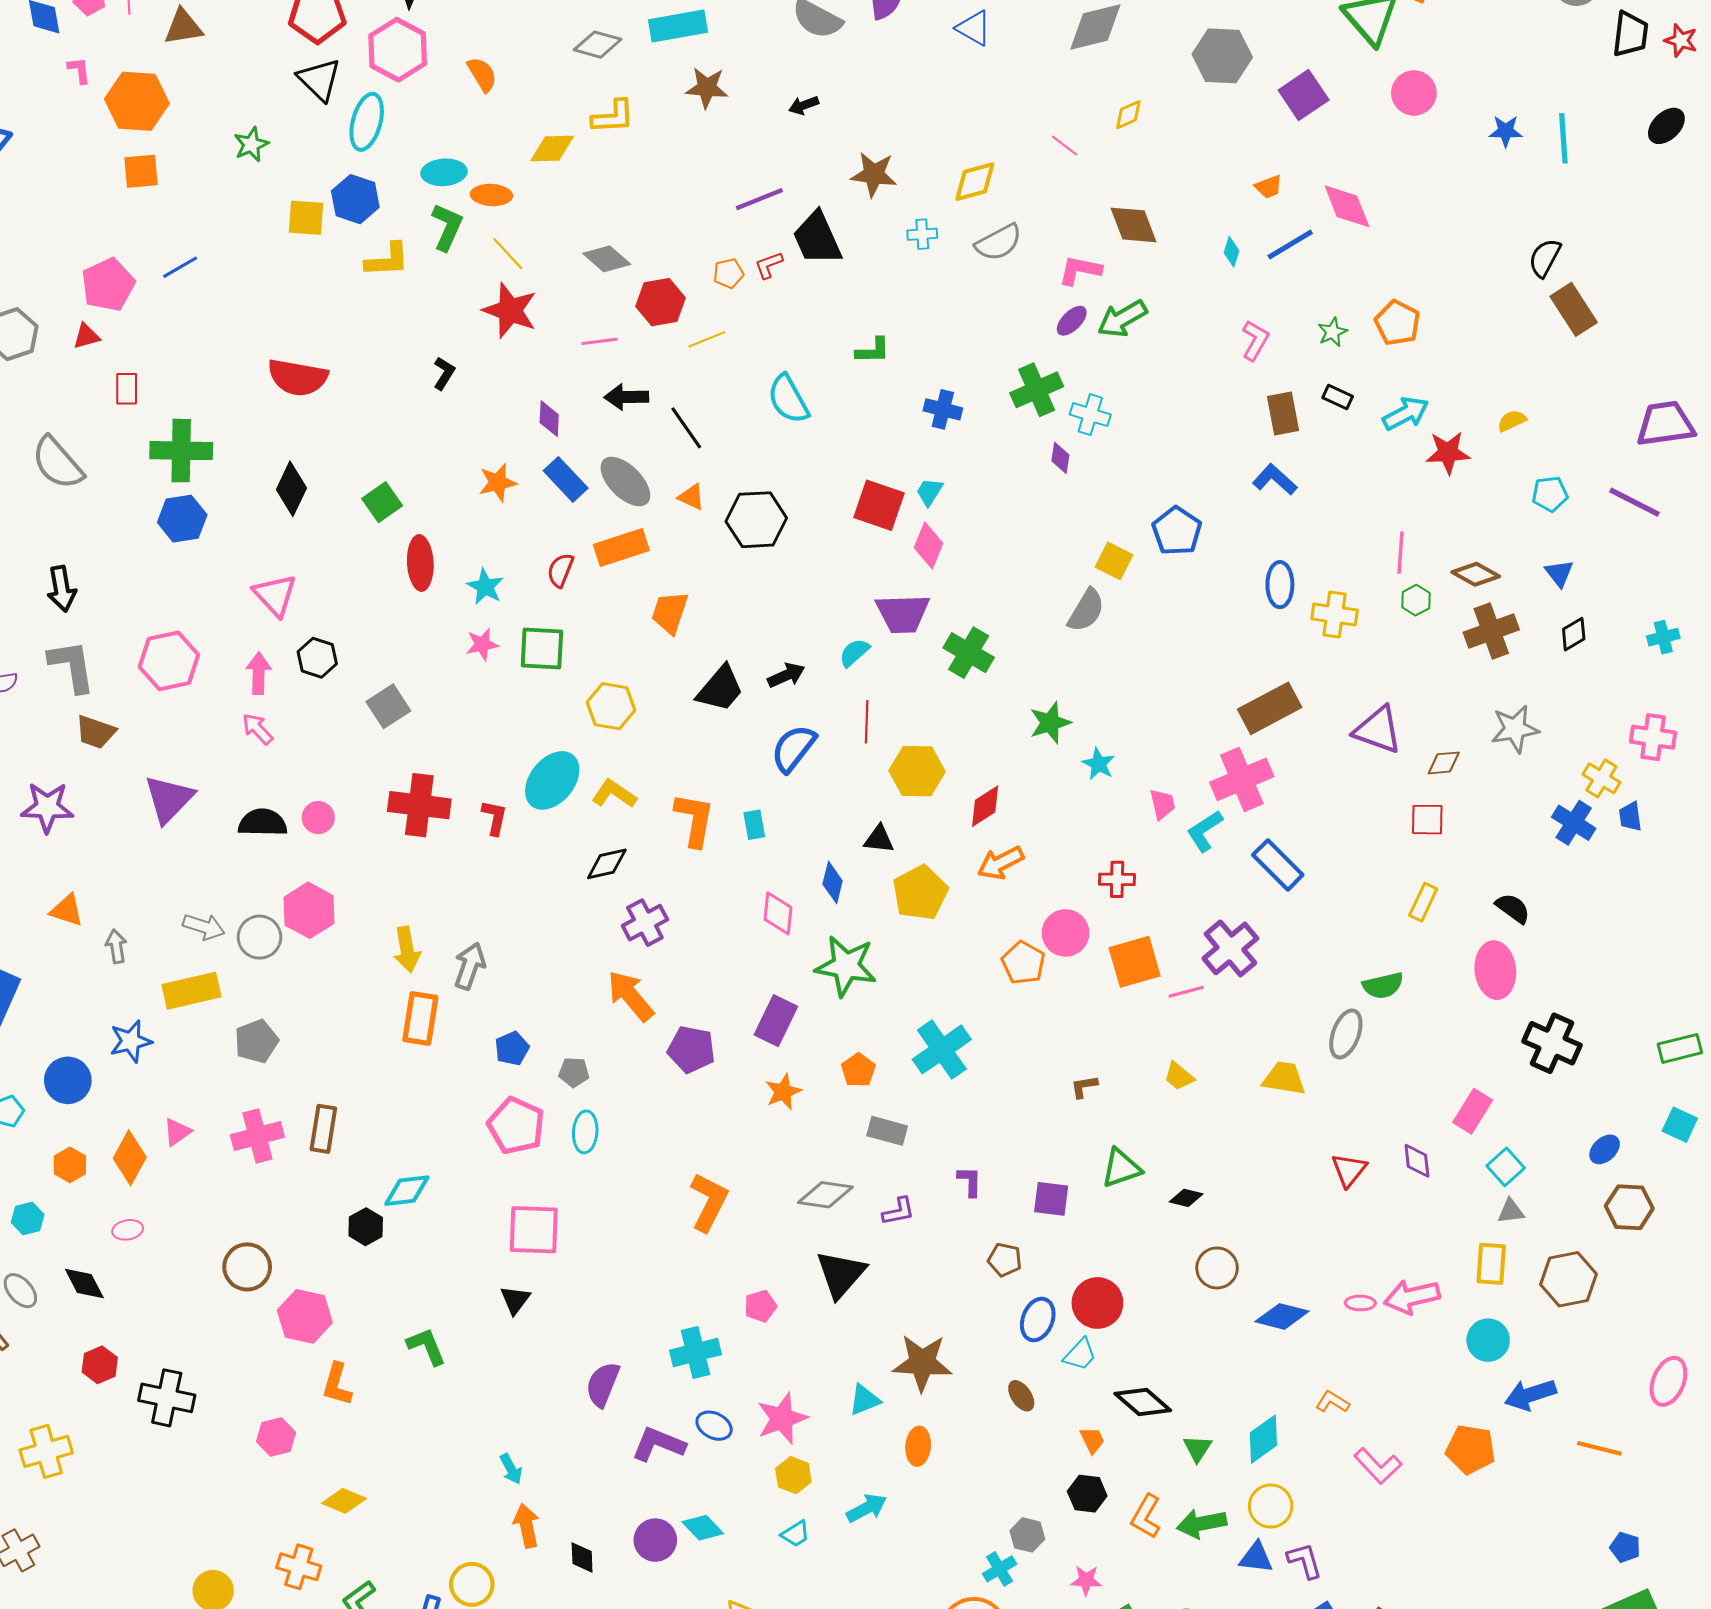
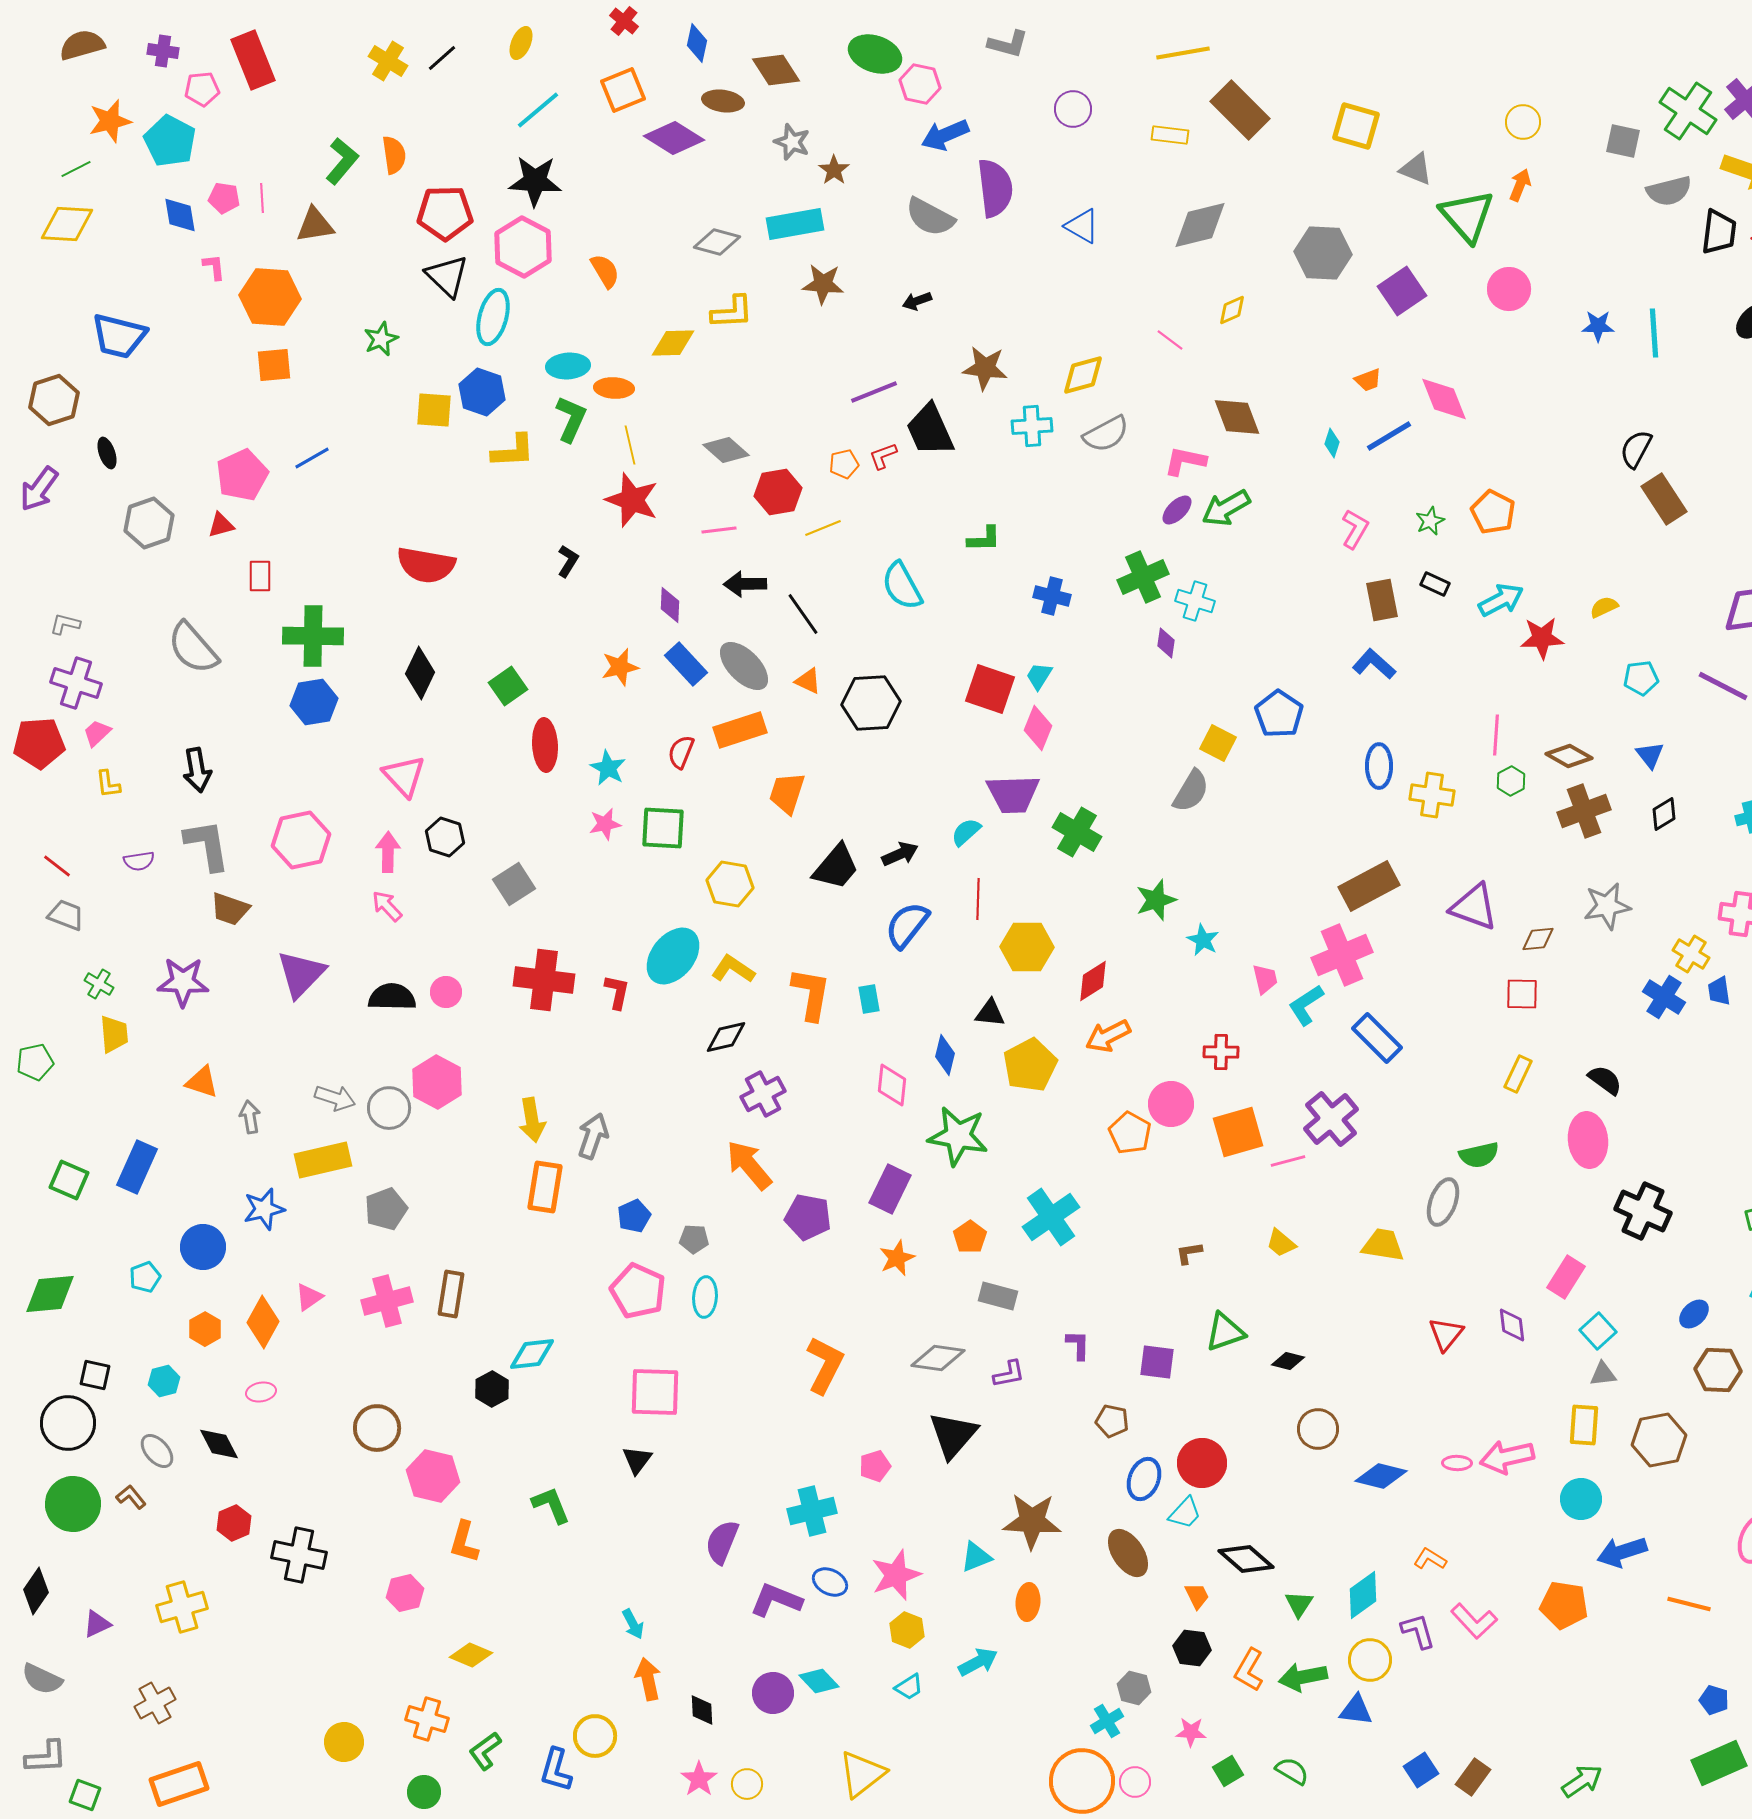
cyan cross: (922, 234) -> (1032, 426), size x1.4
yellow line: (508, 254) -> (630, 445), turned 30
brown ellipse: (1021, 1396) -> (1128, 1553), size x1.6
purple L-shape: (1305, 1561) -> (1418, 1631), moved

